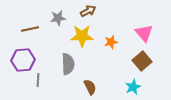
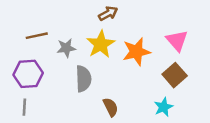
gray star: (58, 18) -> (66, 48), moved
yellow star: (82, 36) -> (101, 44), turned -30
orange star: (111, 42) -> (136, 52), size x1.6
gray line: (38, 80) -> (24, 107), moved

